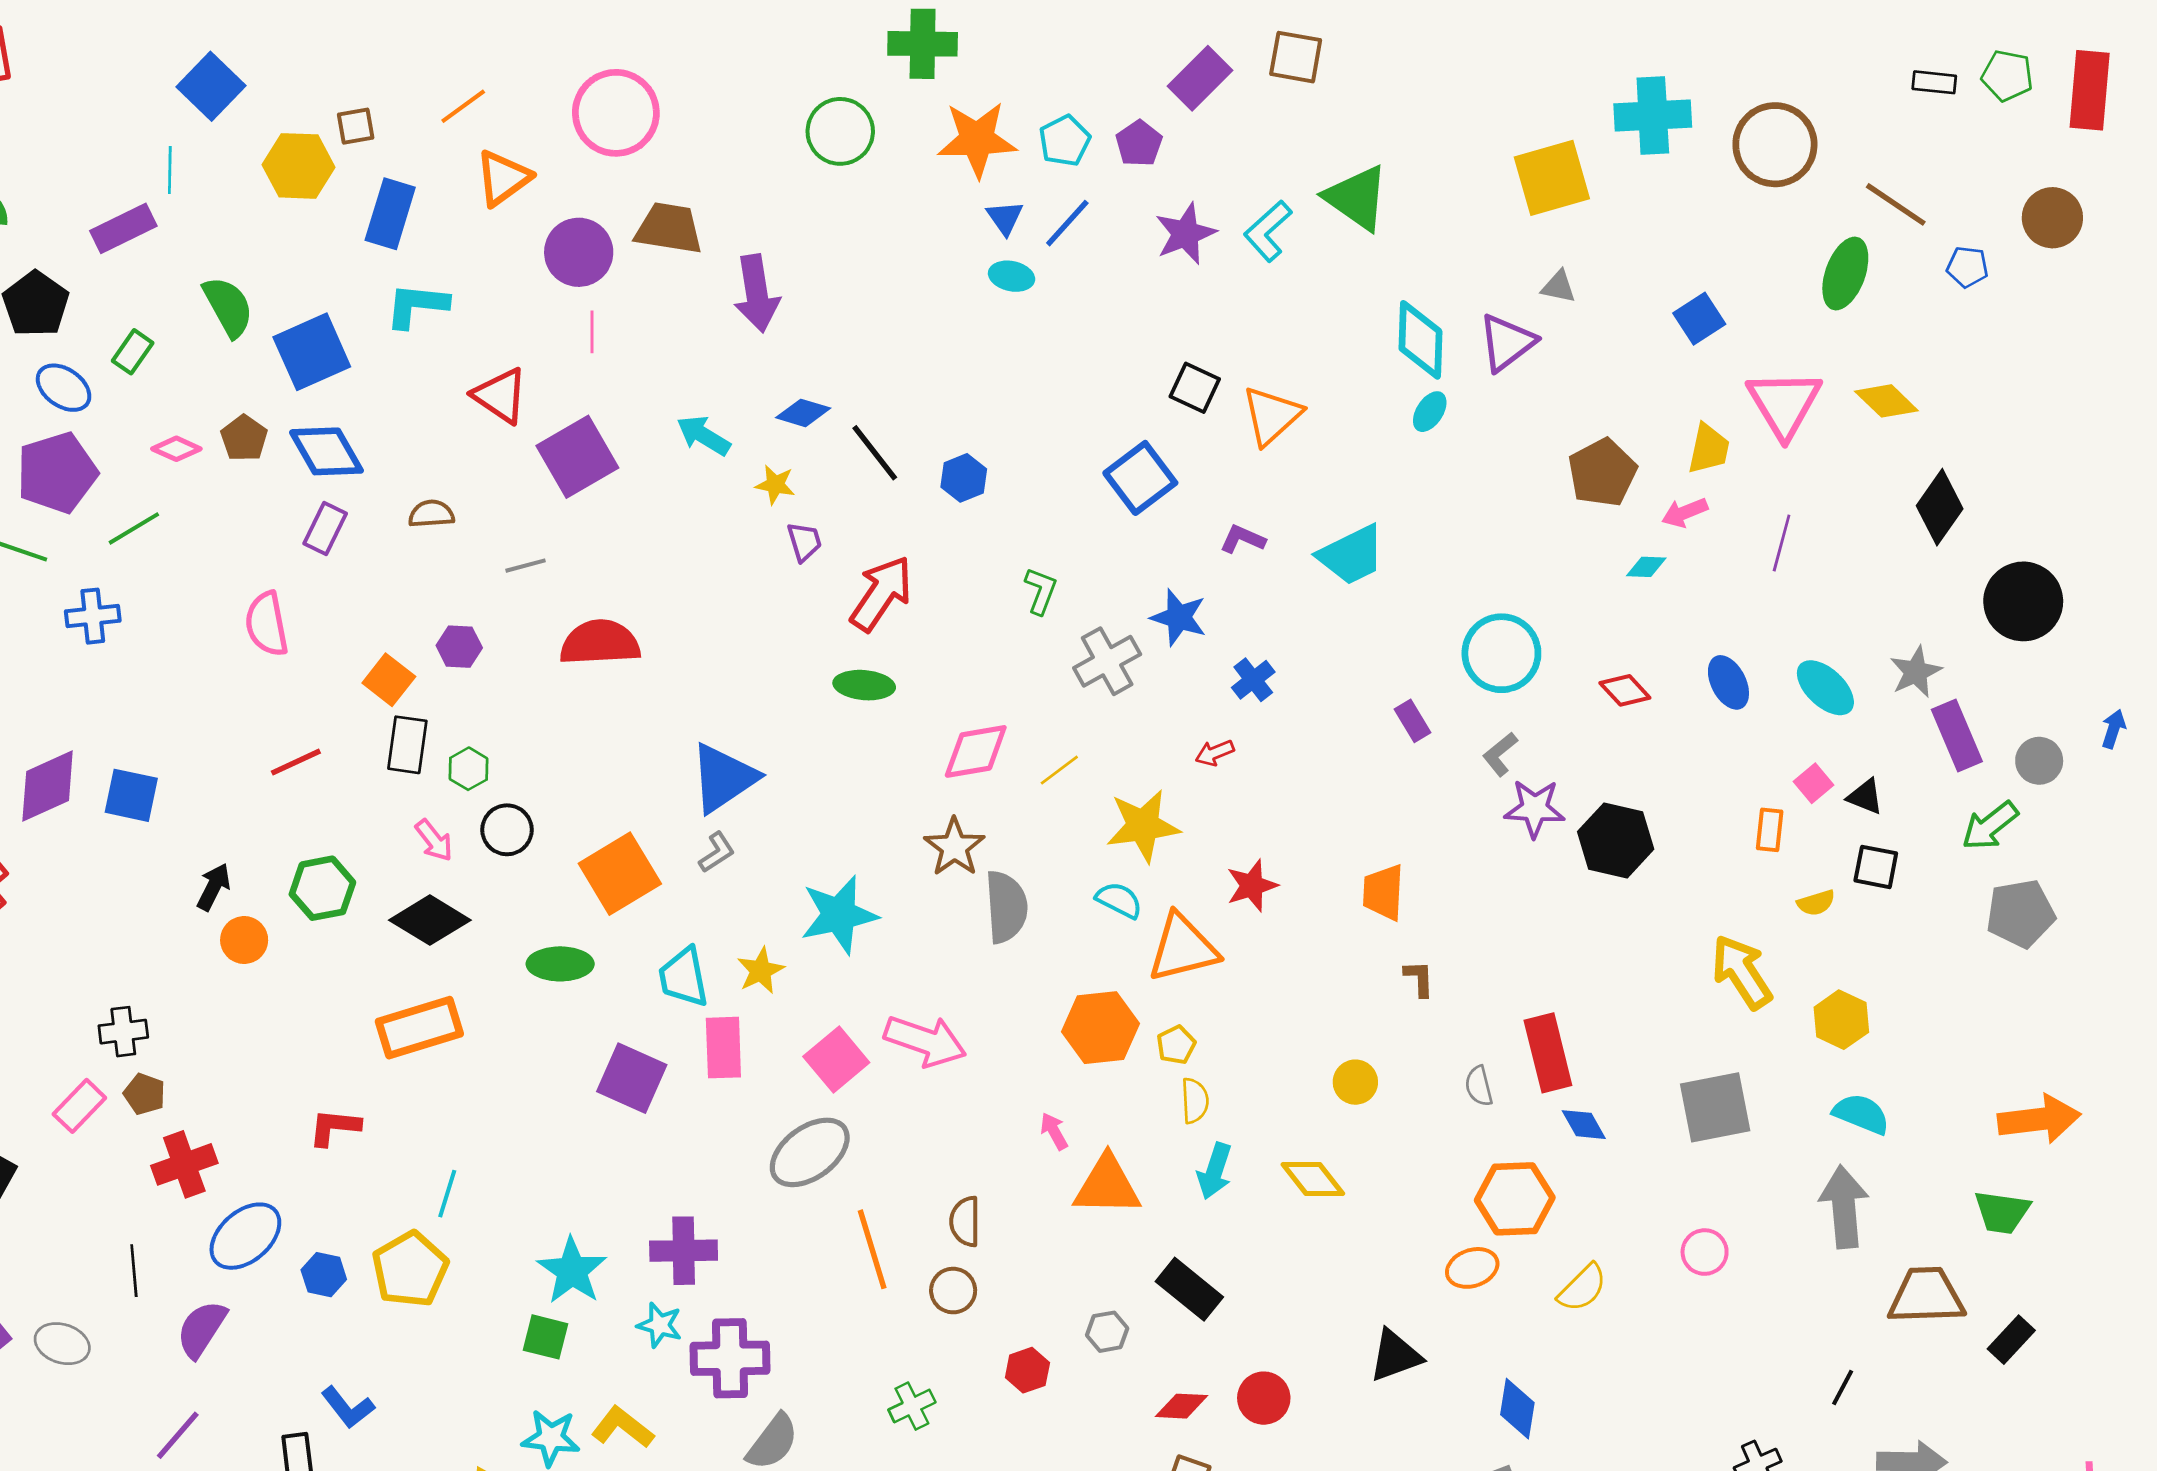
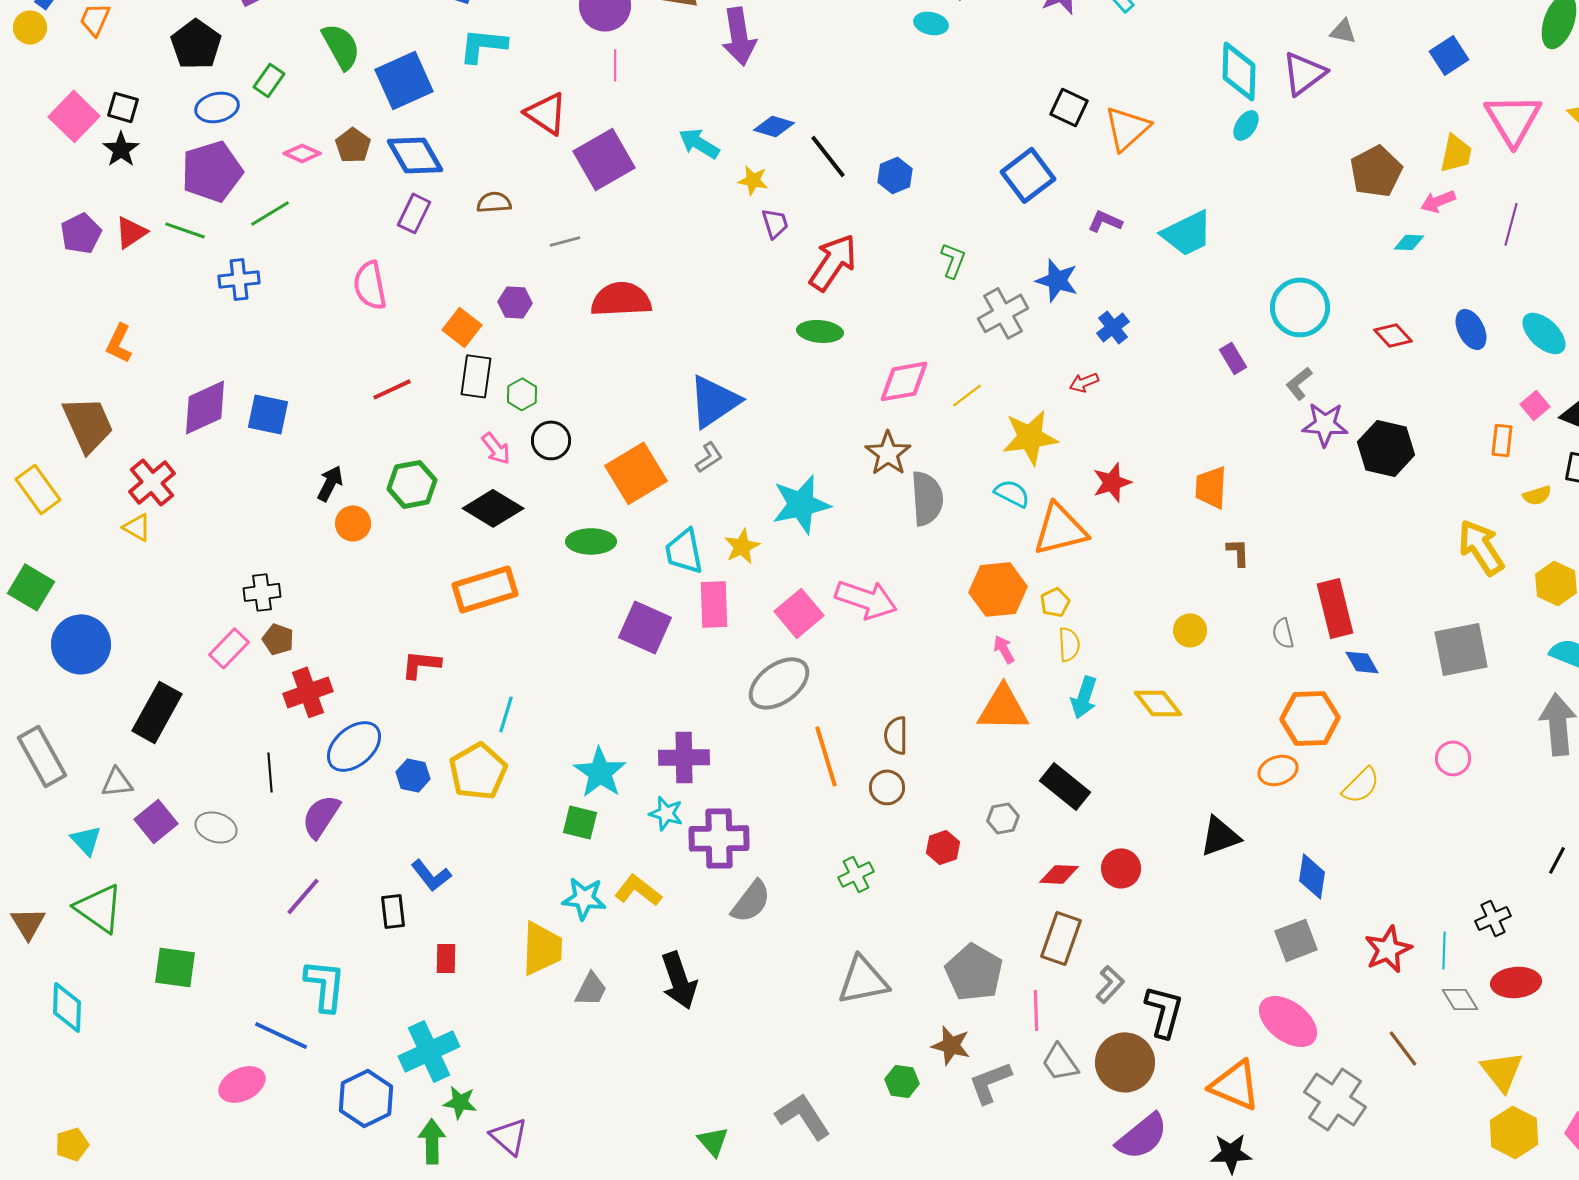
blue ellipse: (64, 388) -> (217, 107), turned -48
pink arrow: (1054, 1131) -> (1004, 649), moved

